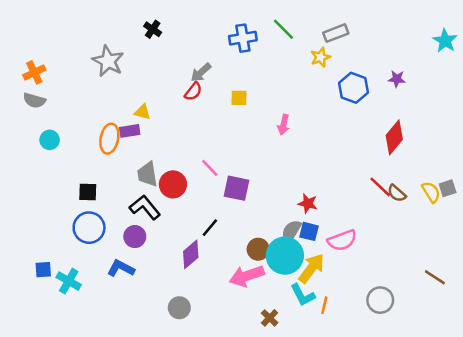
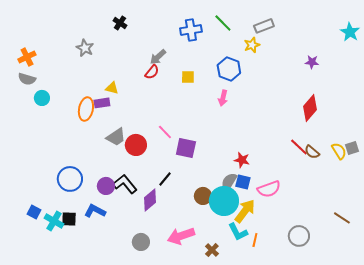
gray star: (108, 61) -> (85, 48), size x0.7
blue hexagon: (354, 88) -> (229, 69), moved
cyan circle: (50, 140) -> (42, 98), moved
gray trapezoid: (148, 174) -> (116, 137), turned -115
black square: (88, 192) -> (69, 219), moved
black L-shape: (145, 207) -> (125, 184), moved
blue square: (43, 270) -> (34, 212), turned 32
pink arrow: (247, 276) -> (181, 236), moved

